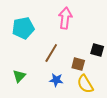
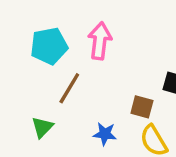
pink arrow: (65, 18) -> (100, 41), moved
brown line: (51, 53) -> (69, 88), moved

